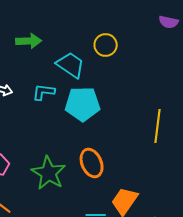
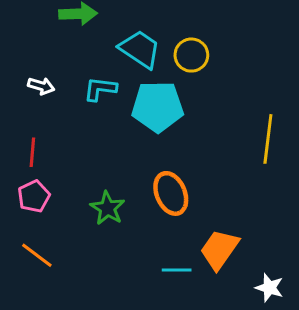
yellow circle: (106, 45) -> (191, 55), moved
green star: (49, 173) -> (107, 208), size x0.7

